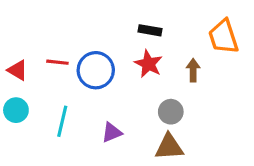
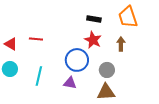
orange trapezoid: (223, 37) -> (128, 17), moved
blue circle: (96, 70) -> (77, 60), moved
purple triangle: (112, 132) -> (70, 83), turned 32

